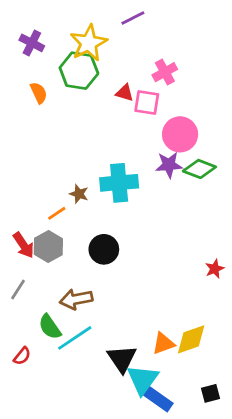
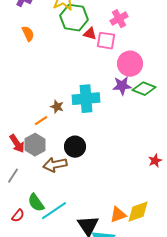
green hexagon: (79, 71) -> (74, 18), moved
brown arrow: (76, 299) -> (55, 165), moved
red semicircle: (22, 356) -> (18, 216), moved

